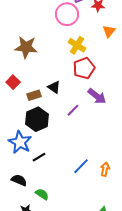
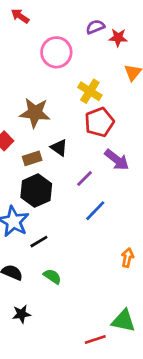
pink circle: (67, 14) -> (56, 52), moved
brown star: (26, 47) -> (35, 113), moved
blue line: (81, 166) -> (95, 211), moved
green semicircle: (42, 194) -> (52, 276), moved

